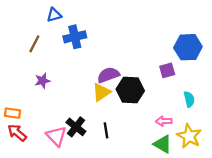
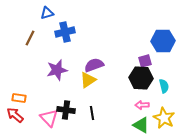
purple star: (42, 81) -> (57, 70), moved, size x1.5
black hexagon: (130, 90) -> (141, 78), moved
orange rectangle: (12, 113) -> (19, 98), moved
black cross: (76, 127) -> (66, 110), turned -30

